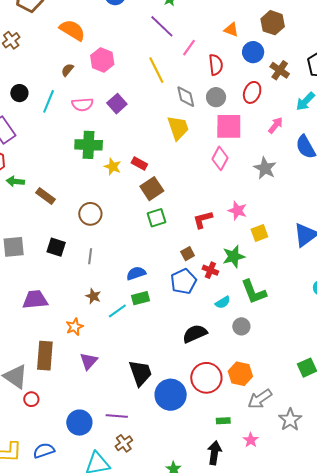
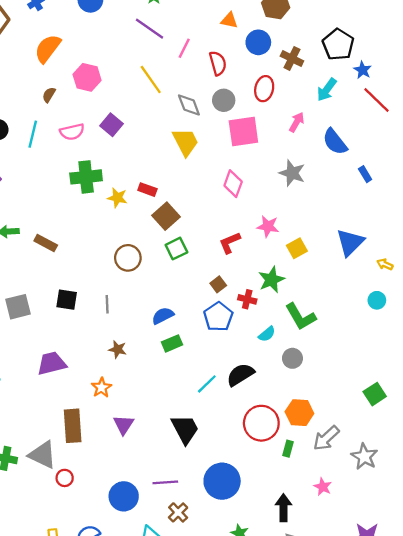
orange semicircle: (72, 30) -> (48, 48), turned -76
pink diamond: (220, 158) -> (233, 184), moved
brown circle: (90, 214) -> (128, 258), moved
cyan line: (117, 311) -> (207, 384), moved
blue circle: (171, 395) -> (222, 481), moved
green rectangle: (223, 421) -> (288, 449), moved, turned -64

